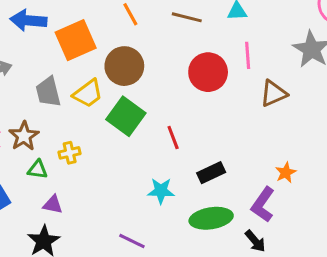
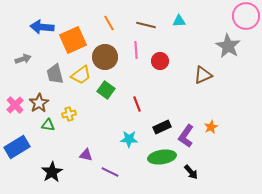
pink line: (248, 55) -> (136, 50), moved
red circle: (208, 72) -> (160, 61), size x0.7
green square: (126, 116) -> (106, 90), size x0.7
purple triangle: (53, 205) -> (86, 155), moved
purple L-shape: (263, 205) -> (186, 136), moved

